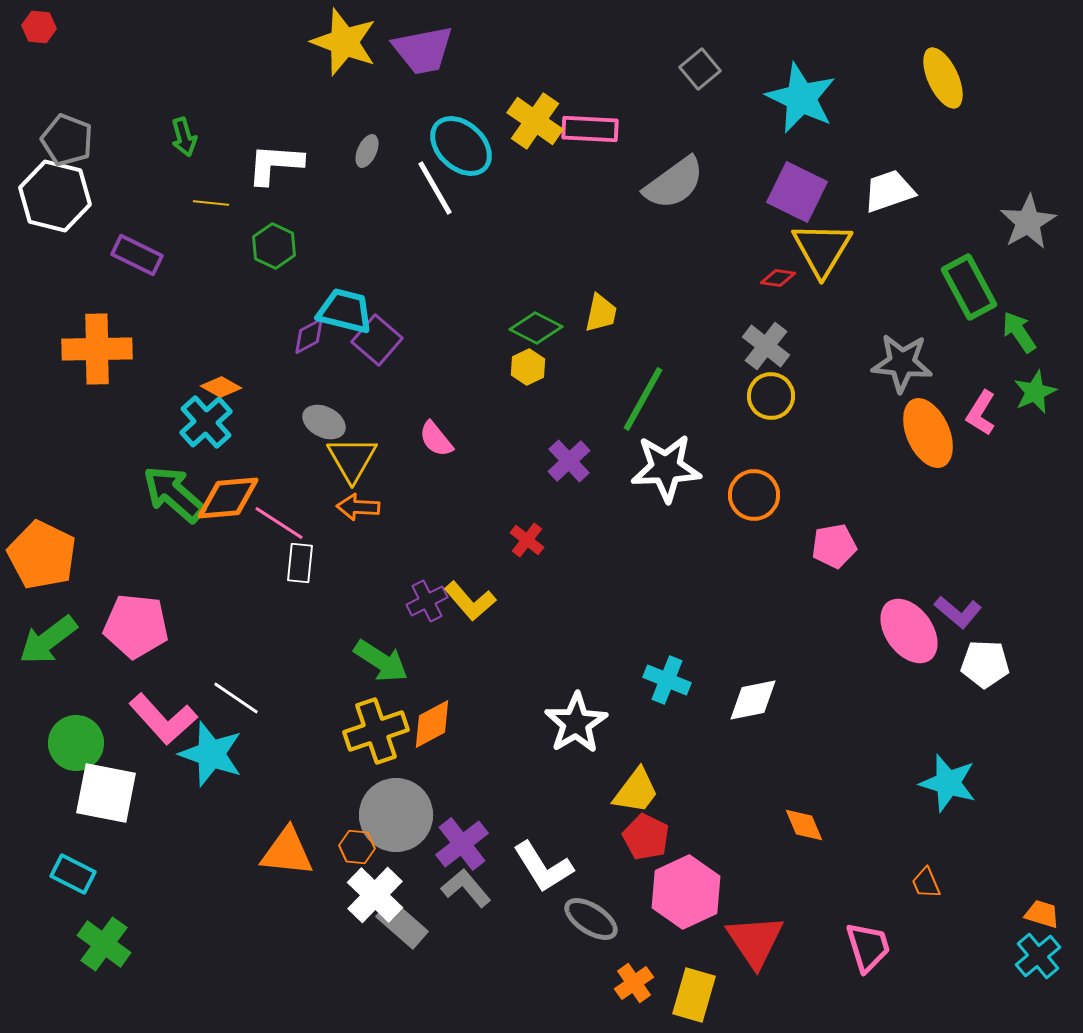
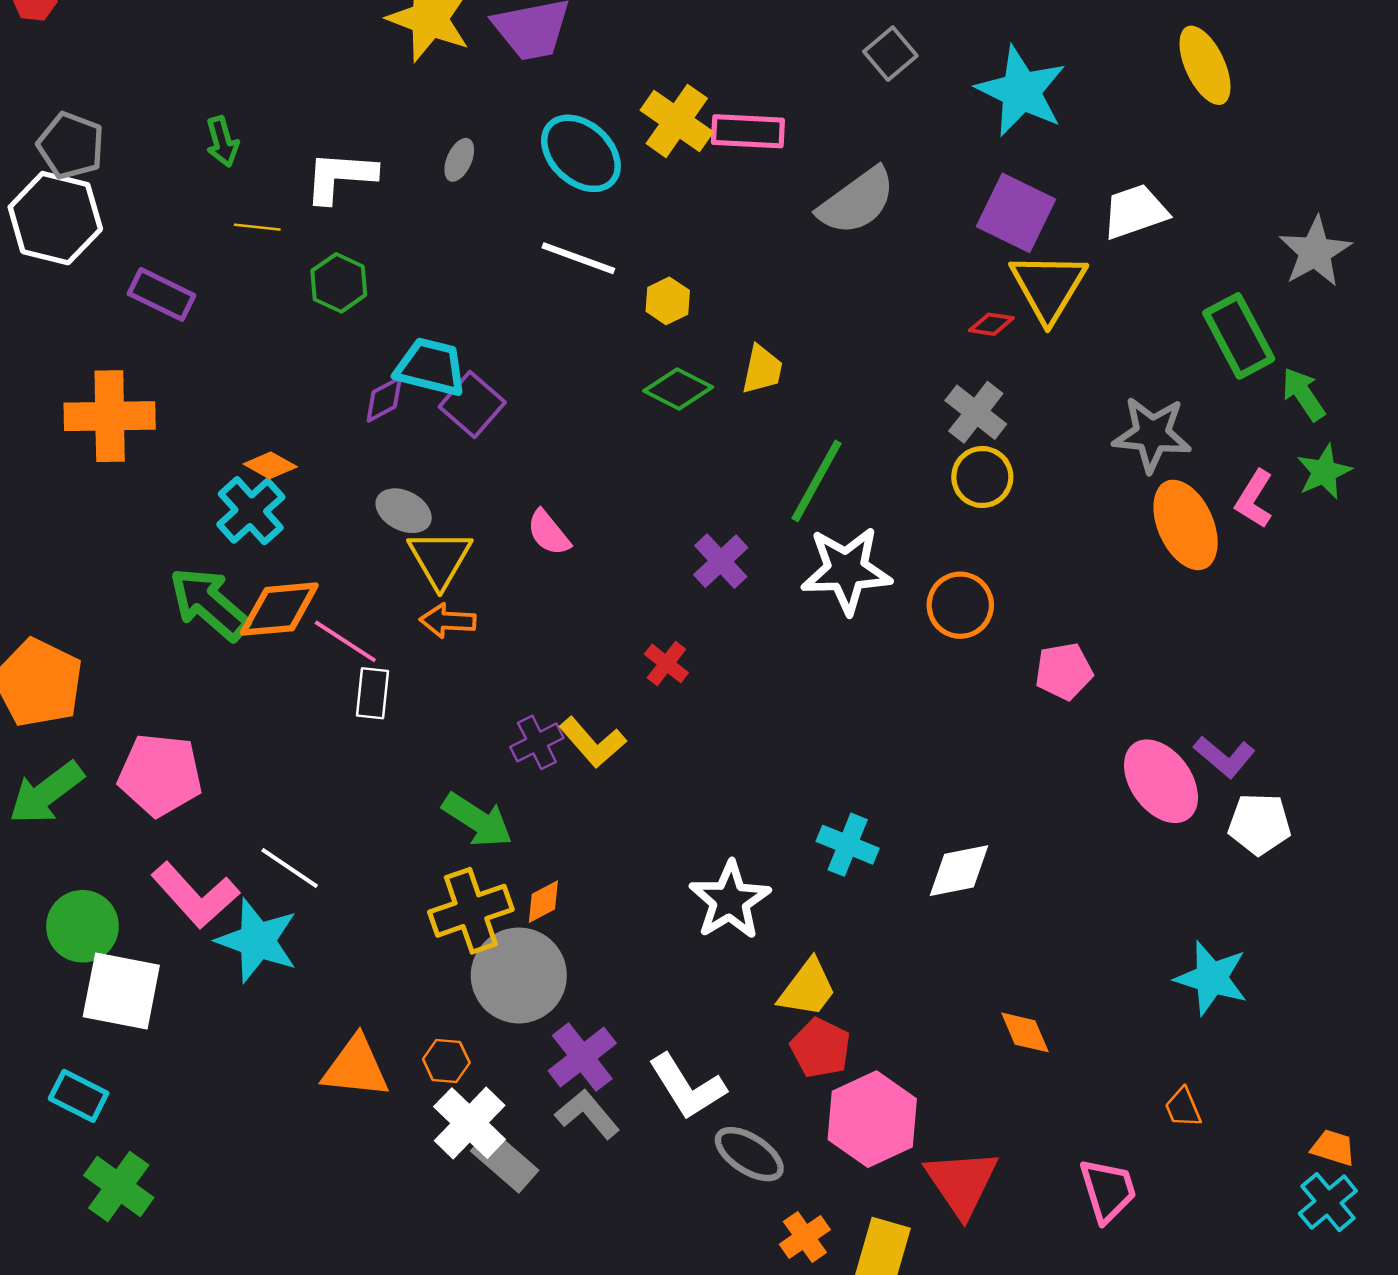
white line: (435, 188) -> (578, 258), moved, turned -40
yellow hexagon: (528, 367) -> (668, 301), moved
orange diamond: (432, 724) -> (543, 902), size x0.7
gray circle: (396, 815) -> (519, 975), moved

